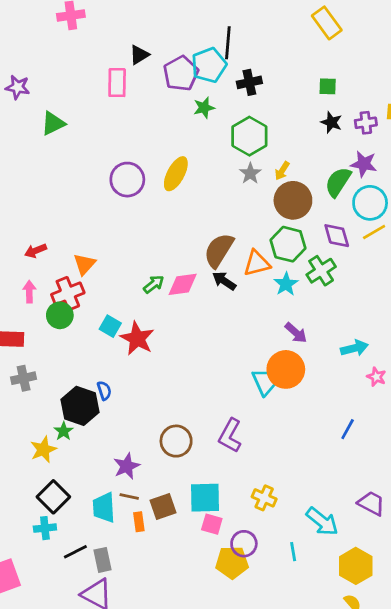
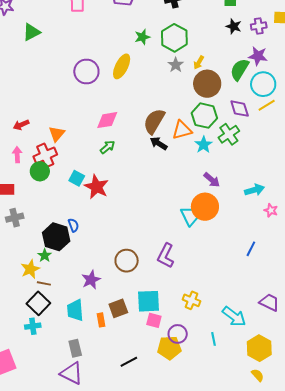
green star: (204, 108) -> (142, 37), moved
pink diamond: (183, 284) -> (107, 120), moved
brown line: (129, 497) -> (44, 283), moved
black line: (75, 552) -> (129, 362), moved

